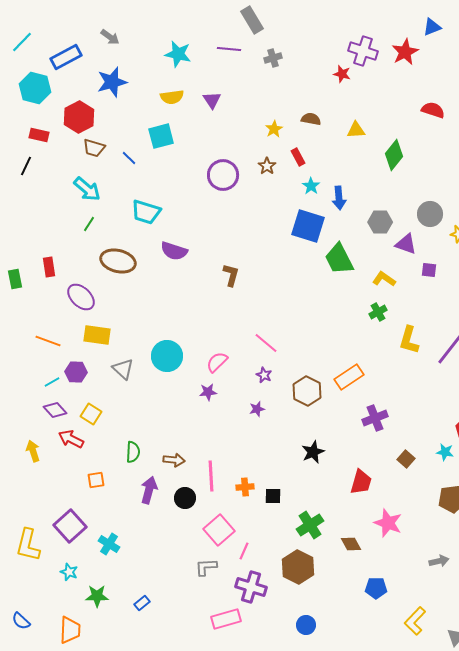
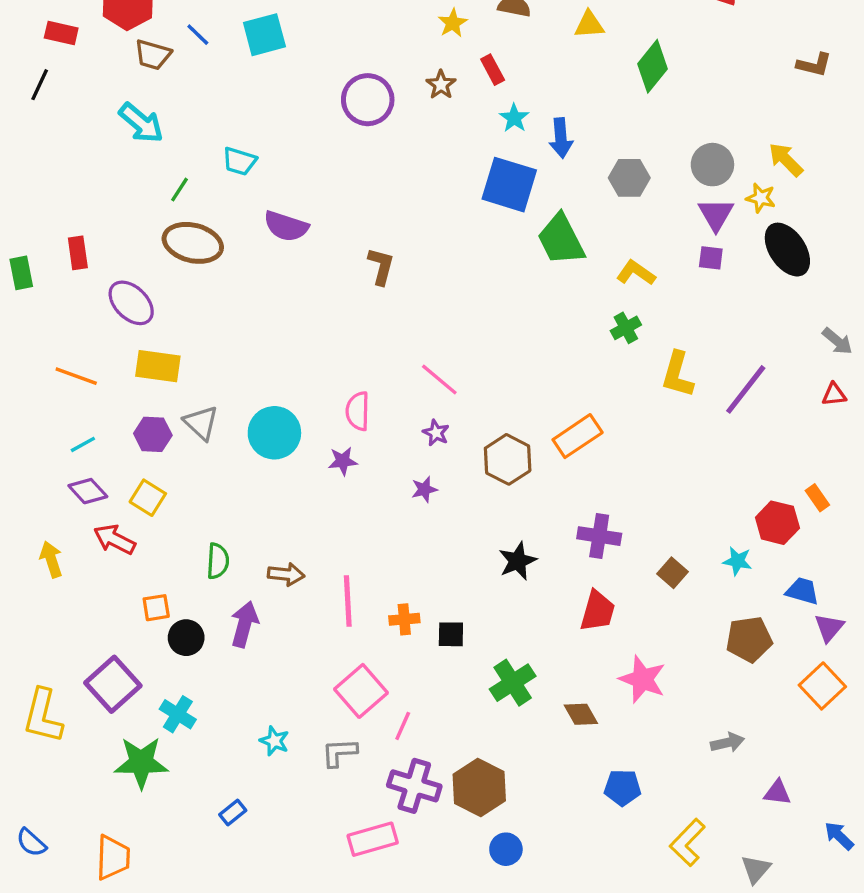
blue line: (129, 158) -> (198, 35), moved
cyan trapezoid: (146, 212) -> (239, 161), size x0.7
green line: (89, 224) -> (179, 190), moved
purple triangle: (406, 244) -> (716, 215), moved, turned 40
cyan circle: (167, 356) -> (274, 433), moved
pink semicircle: (217, 362) -> (358, 411), turned -45
purple hexagon: (76, 372) -> (153, 434), moved
purple cross: (375, 418) -> (599, 536), moved, turned 30
black circle: (185, 498) -> (186, 638), moved
brown hexagon: (298, 567) -> (479, 788), moved
cyan star: (69, 572) -> (274, 741), moved
green star: (97, 596) -> (141, 763), moved, size x1.4

